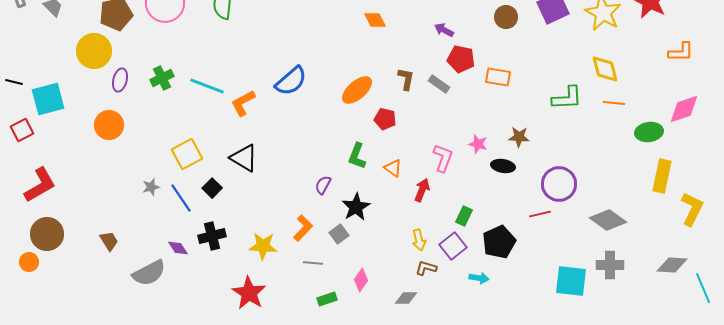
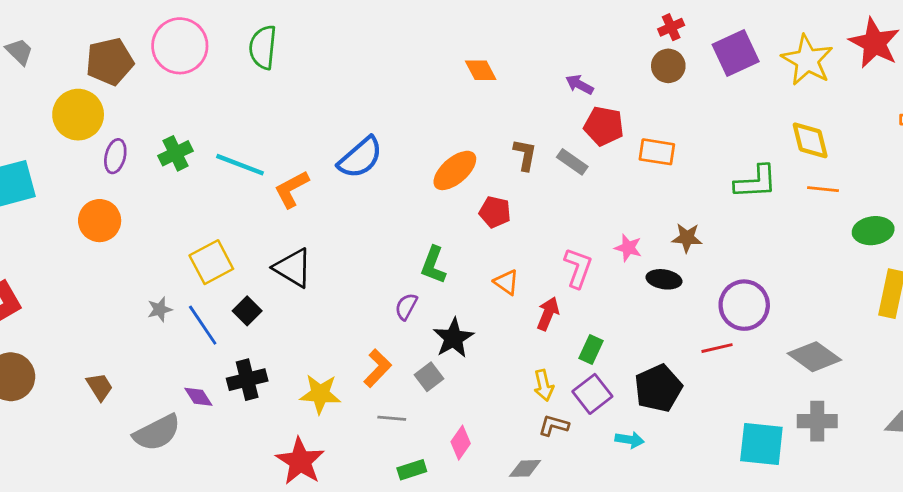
green L-shape: (357, 156) -> (433, 265), moved
green rectangle: (464, 216) -> (591, 350), moved

